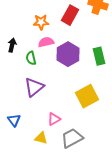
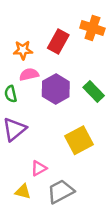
green rectangle: (99, 56) -> (94, 91), turned -30

